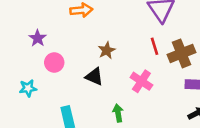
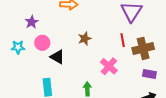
black triangle: (94, 77) -> (57, 57), moved
cyan star: (28, 88) -> (18, 47), moved

